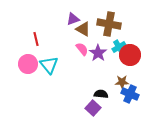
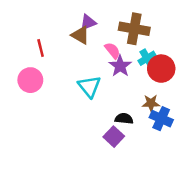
brown triangle: (83, 29) -> (80, 35), moved
pink semicircle: (82, 49) -> (112, 51), moved
cyan triangle: (49, 65) -> (89, 87), moved

